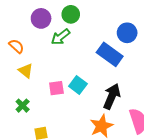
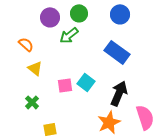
blue circle: (127, 33) -> (120, 14), moved

